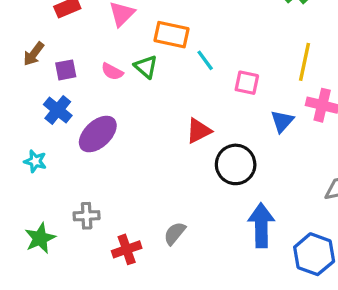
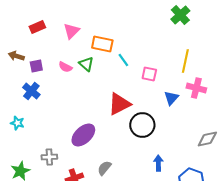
brown arrow: (34, 54) -> (16, 56), turned 70
red triangle: (199, 131) -> (119, 104), size x1.4
purple ellipse: (98, 134) -> (83, 135), moved
blue arrow: (261, 225) -> (158, 163), size x0.6

